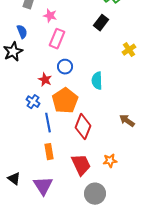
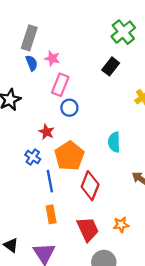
blue semicircle: (22, 32) -> (32, 63), moved
blue circle: (65, 67) -> (69, 108), moved
cyan semicircle: (97, 81) -> (114, 142), moved

